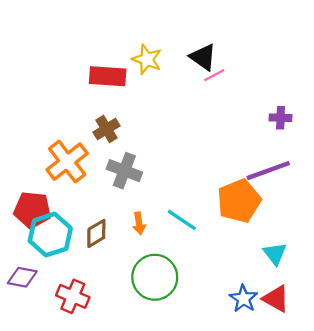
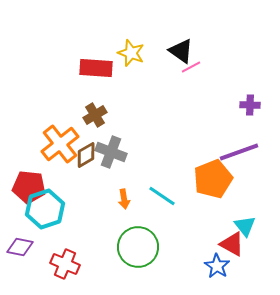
brown diamond: (96, 233) -> (86, 155), moved
red triangle: (276, 299) -> (232, 244), moved

